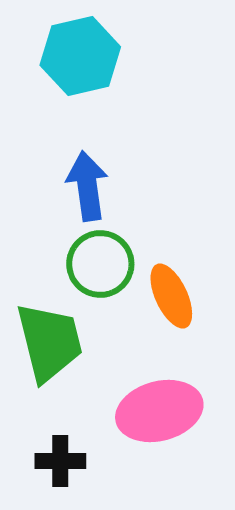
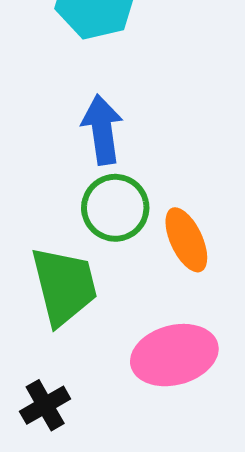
black cross: (60, 461) -> (45, 405), moved, turned -30

